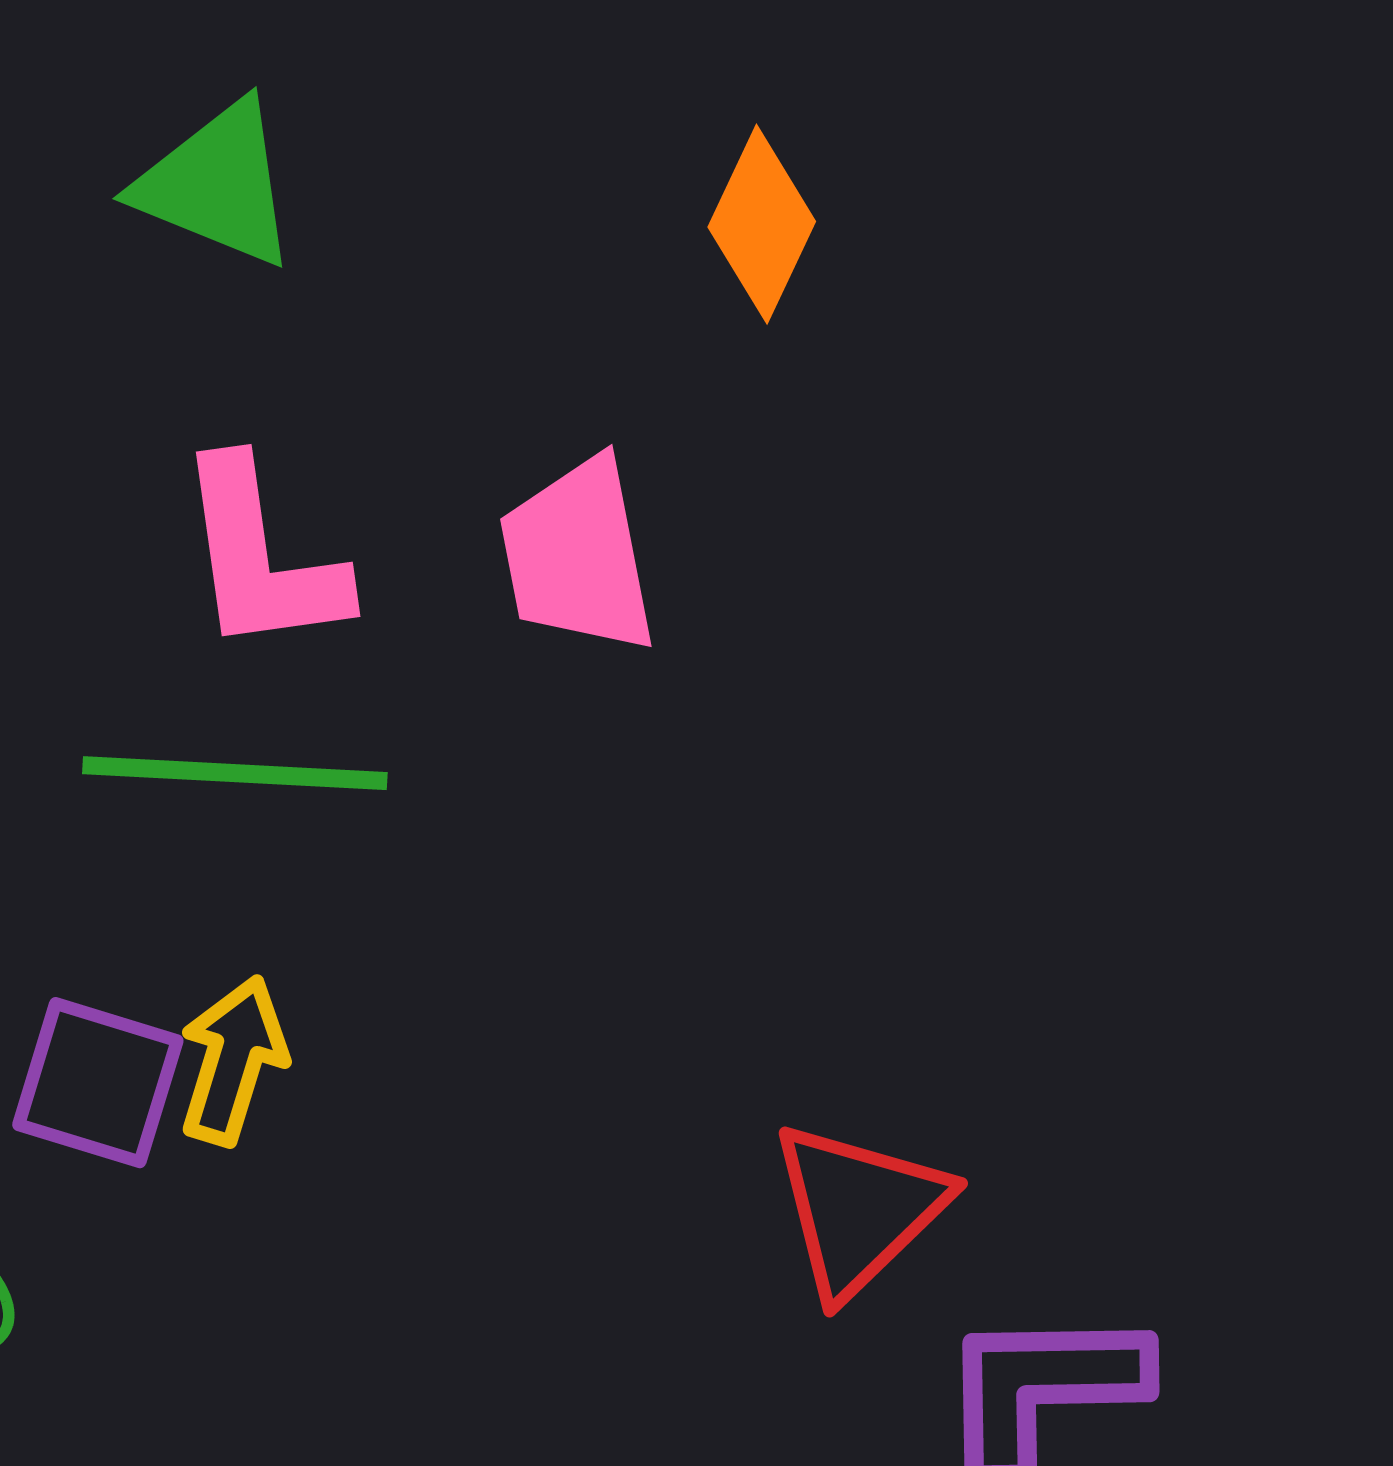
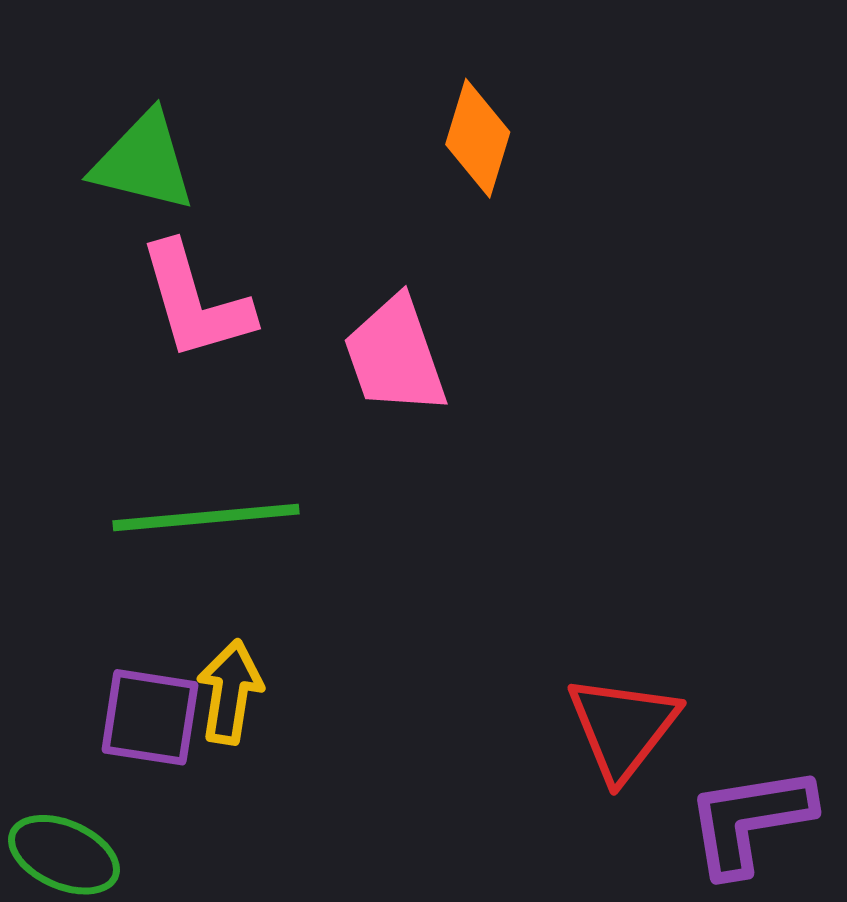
pink L-shape: (261, 557) -> (195, 302), moved

